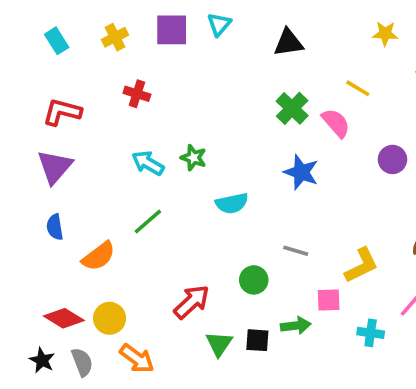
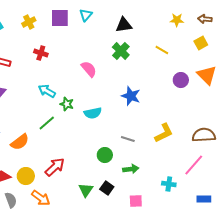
green cross: (292, 108) -> (121, 51), moved
pink semicircle: (336, 123) -> (89, 69), moved
green star: (194, 158) -> (67, 104), moved
purple circle: (392, 159) -> (181, 80), moved
yellow L-shape: (361, 265) -> (164, 133), moved
pink square: (329, 300) -> (136, 201), moved
red arrow: (192, 302) -> (55, 167), moved
green arrow: (296, 326) -> (131, 169), moved
black square: (257, 340) -> (107, 188), turned 32

